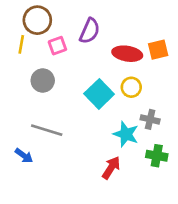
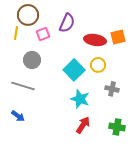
gray line: (47, 130) -> (23, 86), moved
cyan star: (126, 134) -> (80, 99), moved
green cross: (157, 156) -> (117, 127), moved

